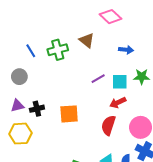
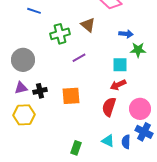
blue line: (31, 51) -> (34, 11), moved, turned -40
gray circle: (19, 77) -> (23, 60), size x1.5
green star: (142, 77) -> (138, 50), moved
purple line: (98, 79) -> (79, 58), moved

